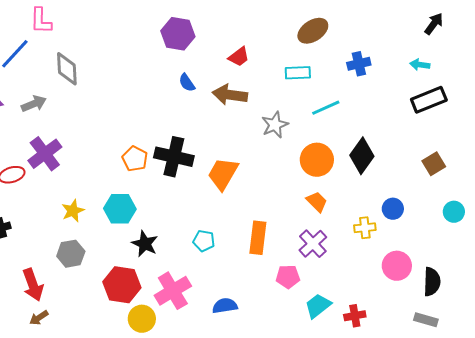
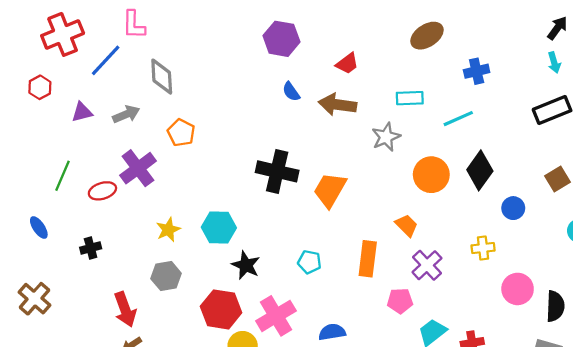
cyan arrow: (420, 65) -> (554, 63), moved, turned -114
cyan rectangle: (298, 73) -> (410, 98), moved
cyan line: (326, 108) -> (458, 119), moved
orange pentagon: (135, 159) -> (181, 133), moved
orange trapezoid: (317, 202) -> (406, 225), moved
blue circle: (393, 209) -> (513, 208), moved

